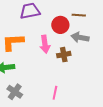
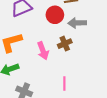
pink arrow: (45, 44) -> (43, 51), moved

